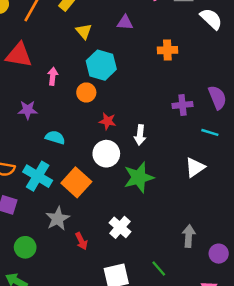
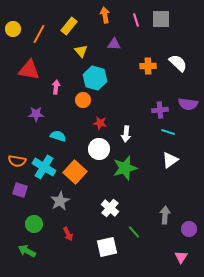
white semicircle: (211, 19) -> (178, 63), moved
purple semicircle: (217, 97) -> (188, 104), turned 120
cyan line: (210, 132) -> (168, 132), moved
red arrow: (81, 241) -> (68, 234), moved
green line: (159, 269) -> (134, 232), moved

